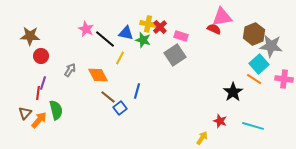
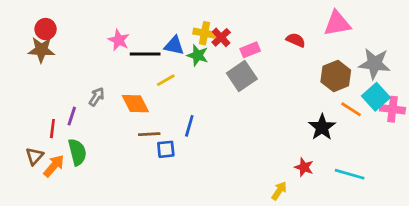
pink triangle: (222, 17) -> (337, 24), moved
brown hexagon: (254, 34) -> (336, 76), moved
pink rectangle: (181, 36) -> (250, 50), turned -40
black line: (105, 39) -> (145, 54), turned -40
red circle: (41, 56) -> (46, 29), moved
yellow line: (120, 58) -> (166, 80), turned 32
cyan square: (259, 64) -> (376, 97), moved
purple line: (43, 83) -> (72, 116), moved
brown line: (108, 97) -> (149, 134), turned -42
blue square: (120, 108) -> (166, 149), turned 32

